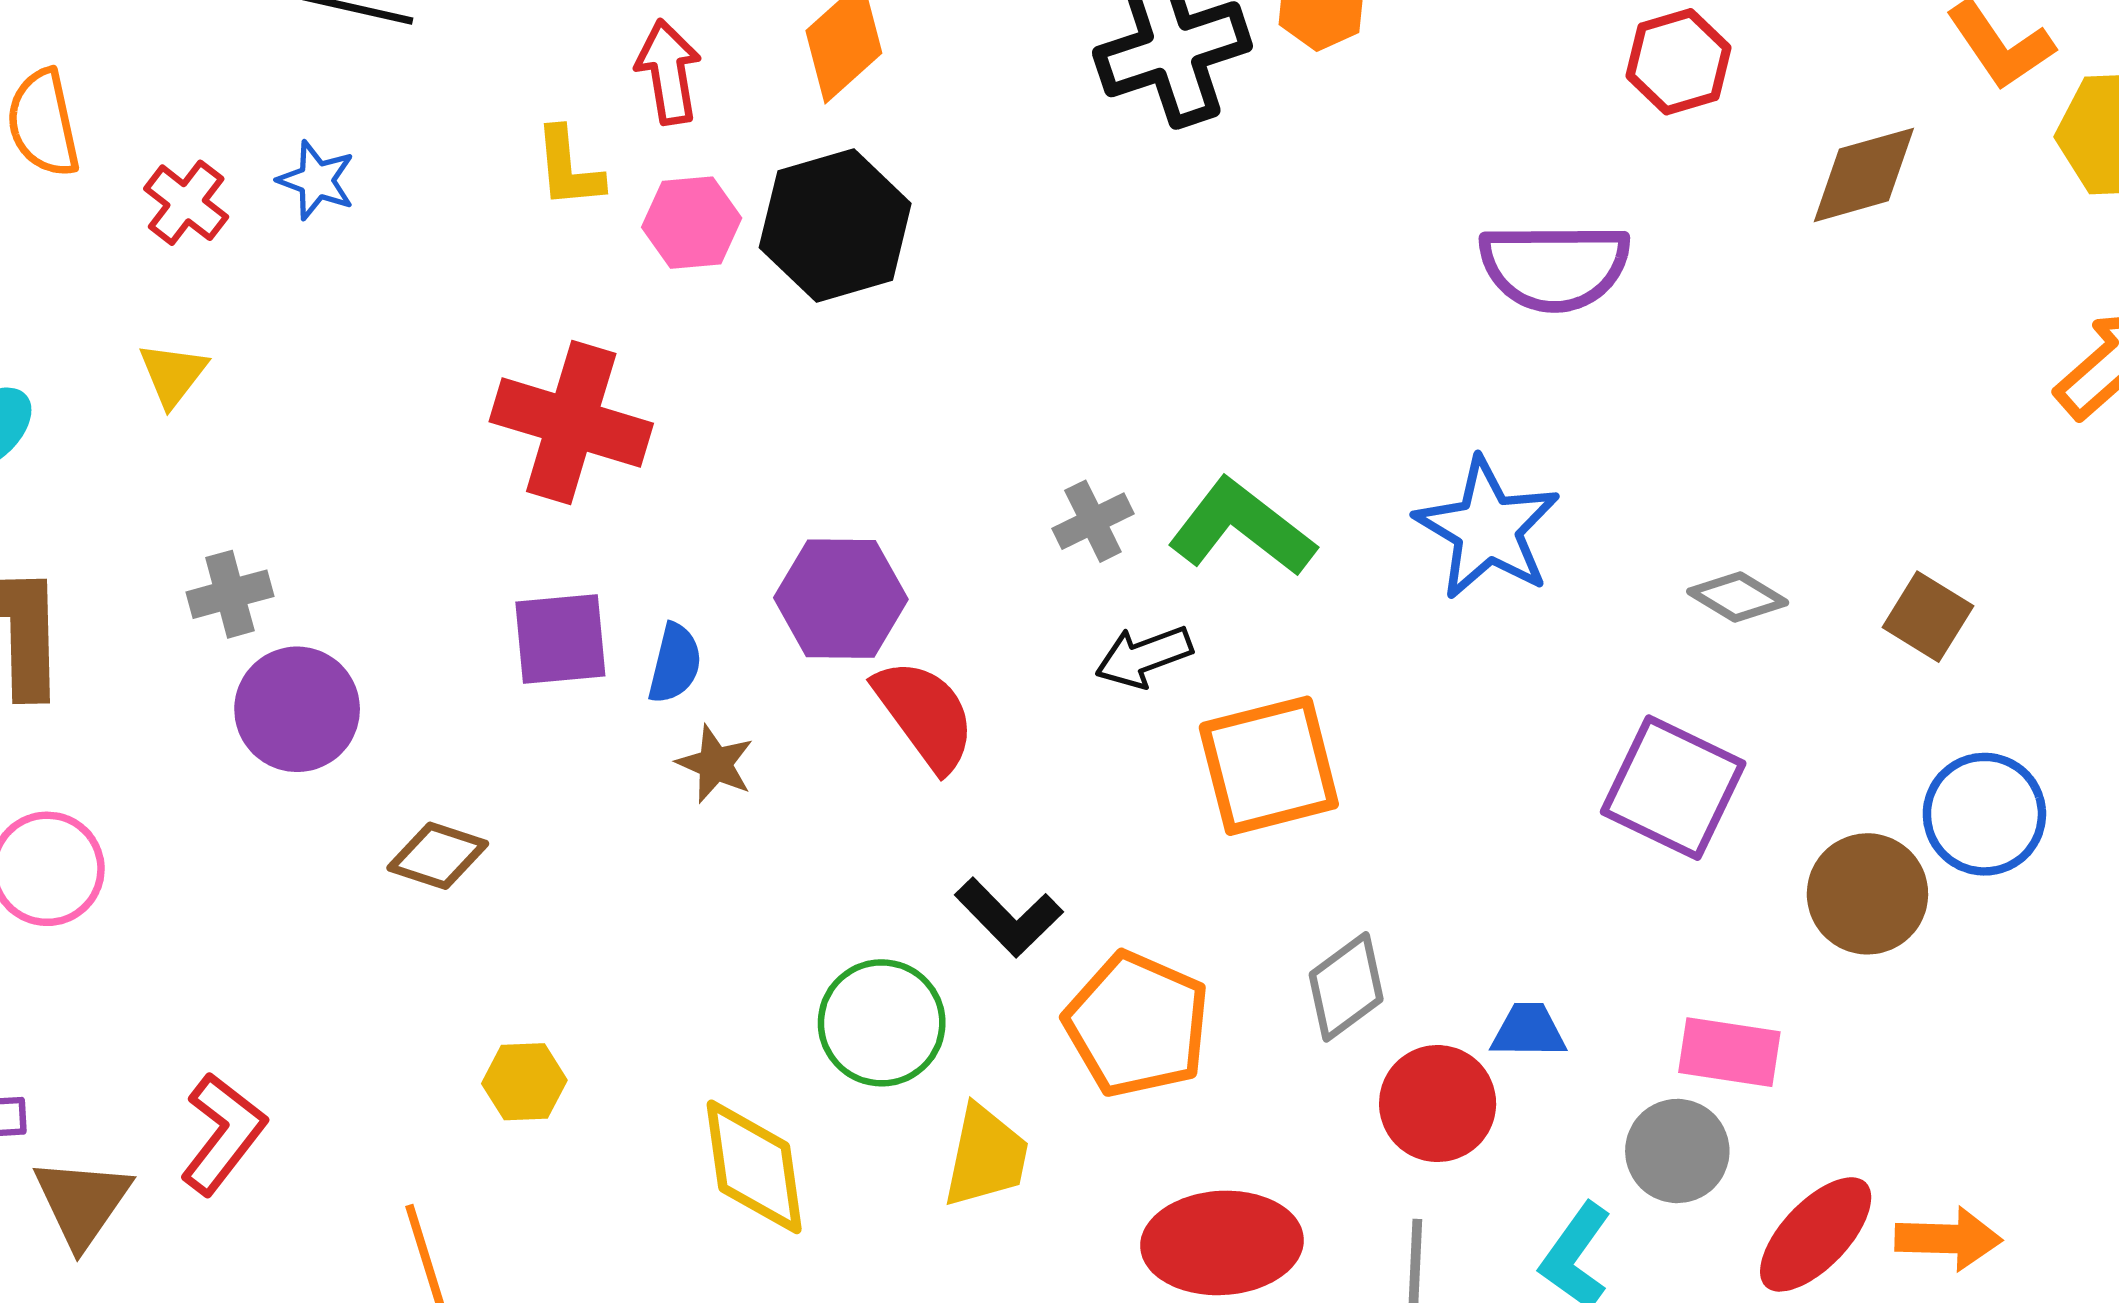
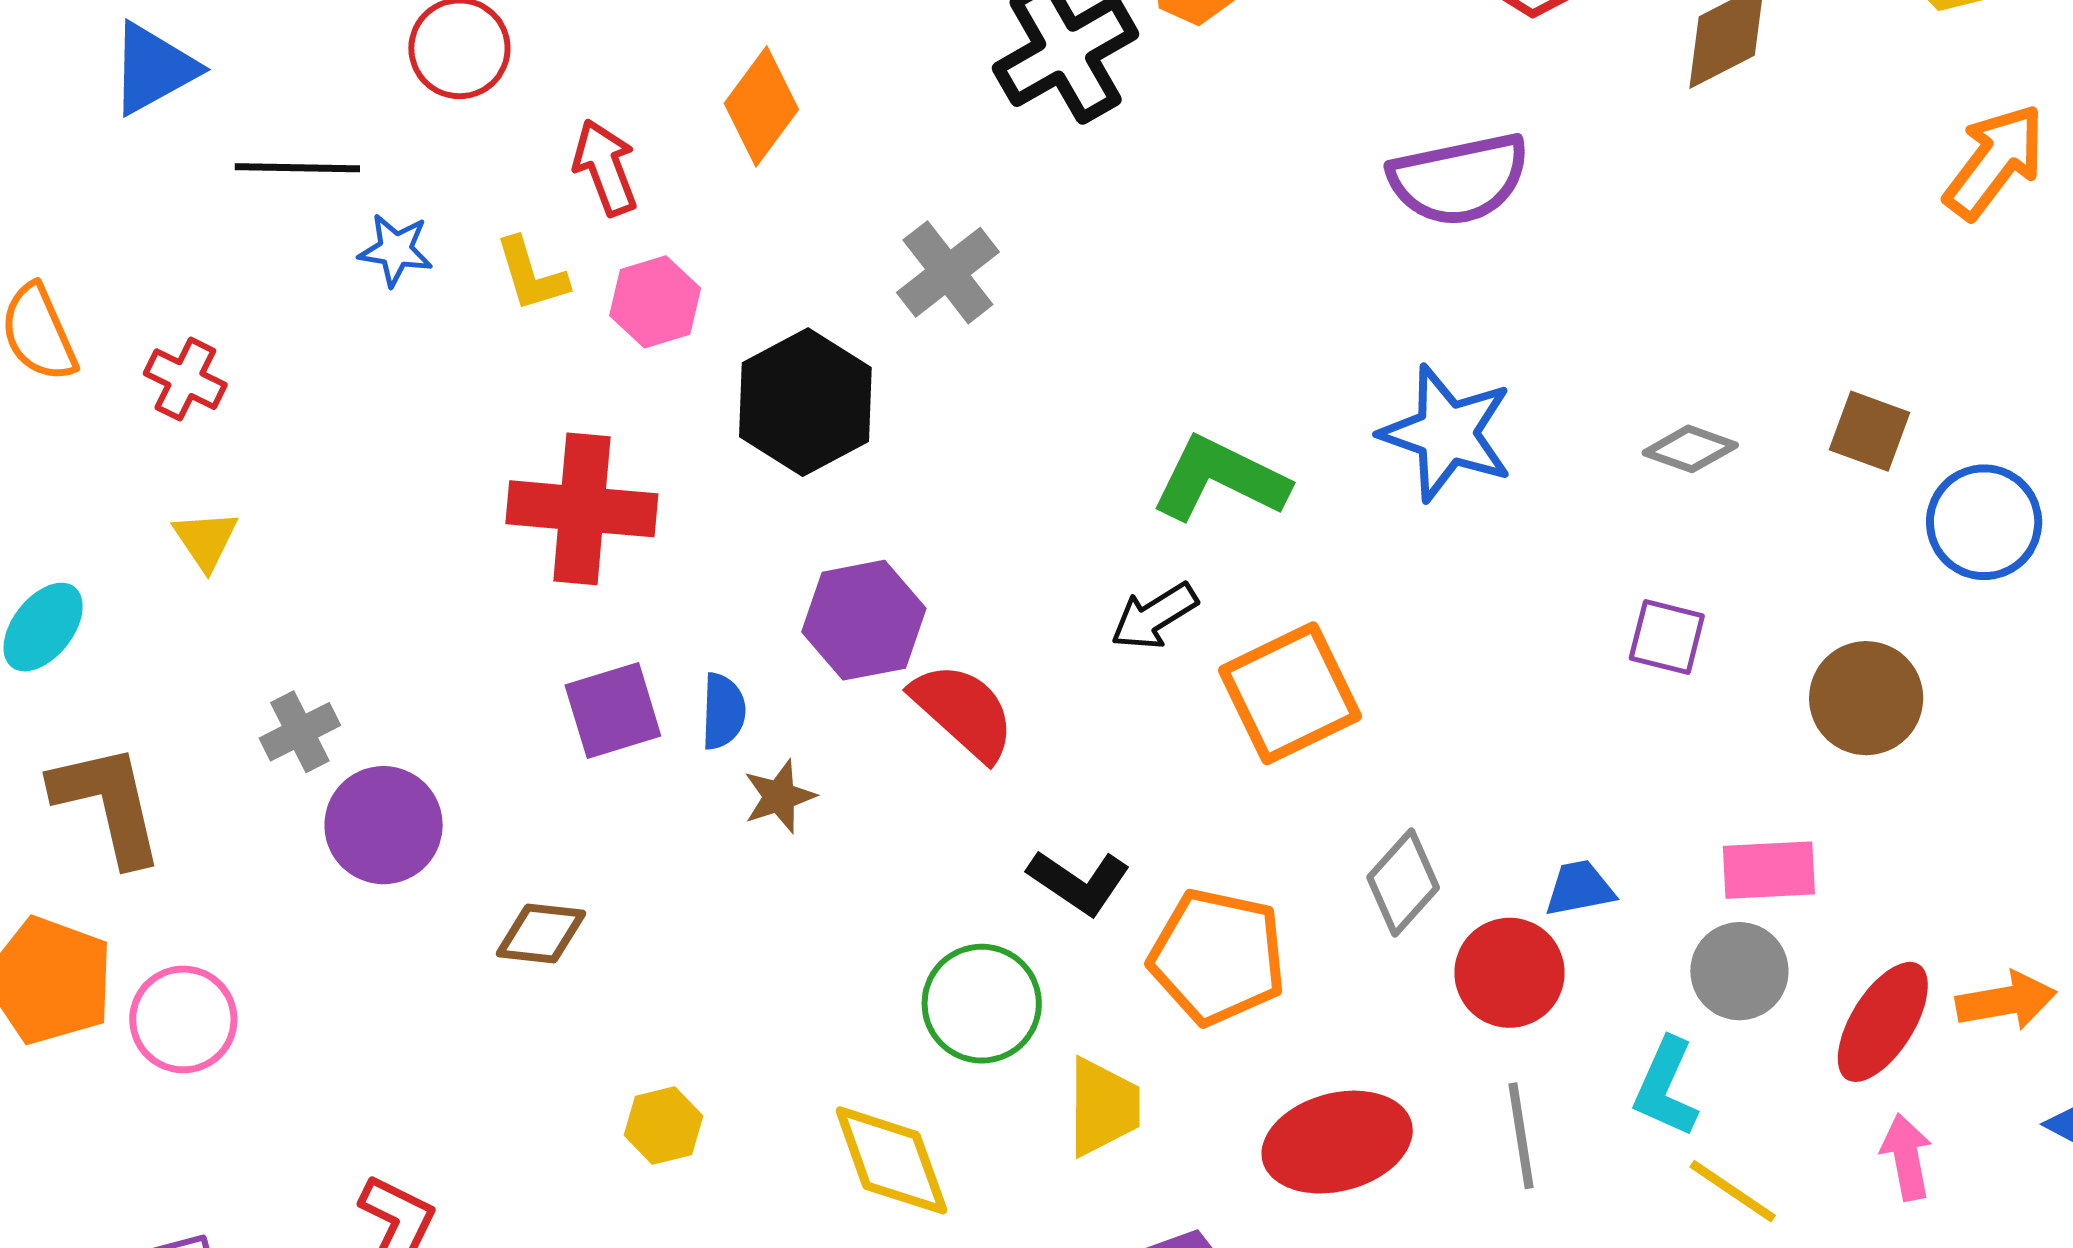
blue star: (316, 180) -> (396, 250), moved
black hexagon: (835, 226) -> (805, 402), moved
gray cross: (1093, 521) -> (948, 272), moved, size x1.4
brown star: (715, 764) -> (779, 796), turned -30
purple square: (1673, 788) -> (1667, 637), size x0.6
blue circle: (1984, 814) -> (1984, 522), moved

